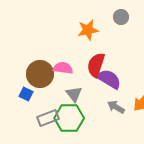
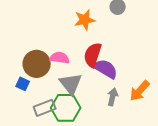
gray triangle: (74, 94) -> (71, 84), size x1.4
gray arrow: (116, 107) -> (113, 97), turned 72

